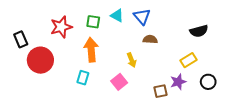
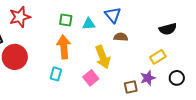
cyan triangle: (117, 16) -> (89, 24), moved, turned -32
red star: (61, 27) -> (20, 17), moved
yellow arrow: (132, 60) -> (103, 57), size x1.6

